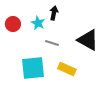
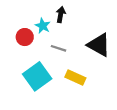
red circle: (13, 24) -> (25, 37), moved
cyan square: (33, 68) -> (37, 76), turned -30

